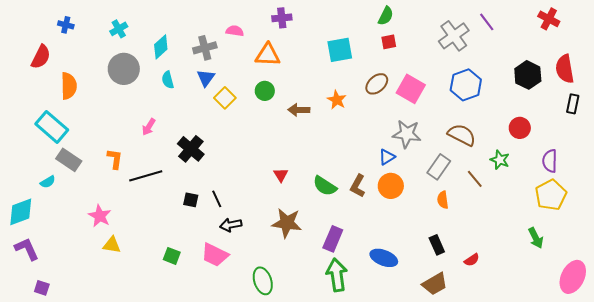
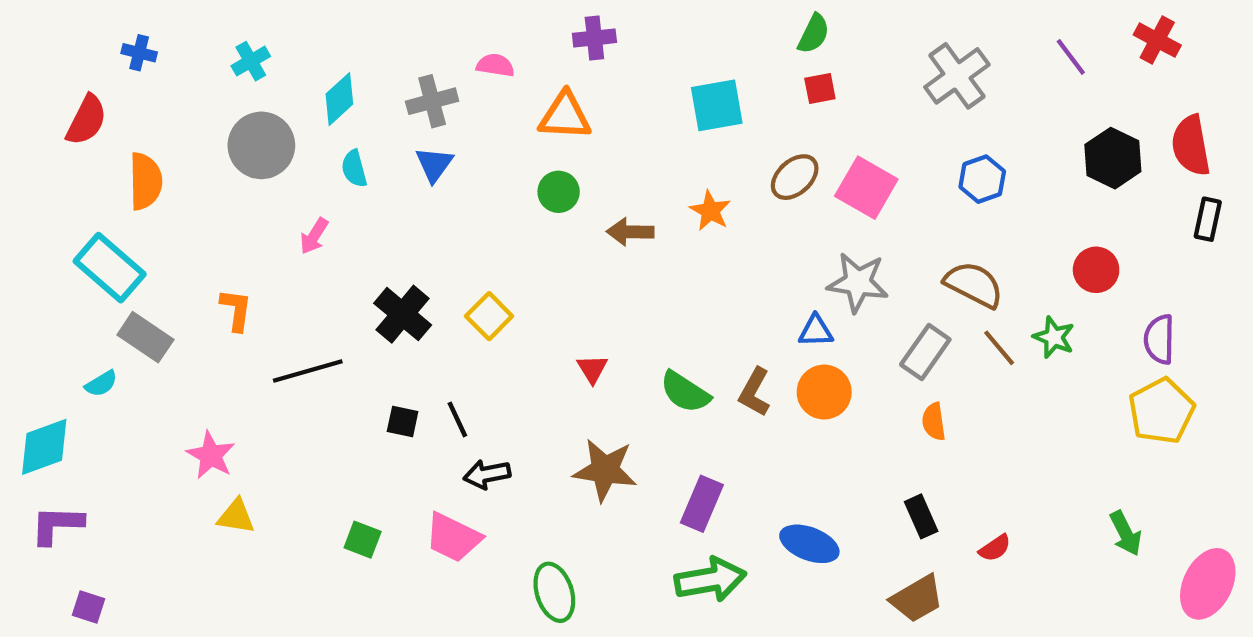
purple line: (487, 22) -> (1071, 57), moved
blue hexagon: (466, 85) -> (982, 179), size x0.7
yellow square: (225, 98) -> (489, 316), moved
pink arrow: (149, 127) -> (314, 236), moved
blue triangle: (387, 157) -> (816, 331), turned 30
orange L-shape: (115, 159) -> (236, 310), moved
brown line: (475, 179) -> (999, 348), moved
green arrow: (536, 238) -> (1126, 533), moved
purple L-shape: (27, 249) -> (57, 525), turned -64
green arrow: (337, 275) -> (710, 580), turned 88

